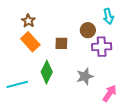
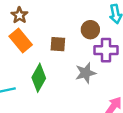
gray star: (85, 76) -> (86, 73), moved

